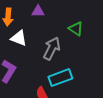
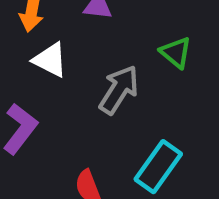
cyan rectangle: (60, 78) -> (158, 167), moved, turned -40

